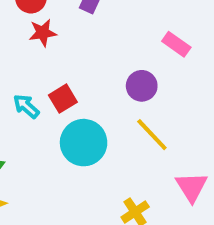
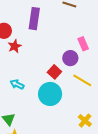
pink rectangle: (176, 44) -> (83, 44), moved, turned 48
red square: (63, 99) -> (54, 72), moved

